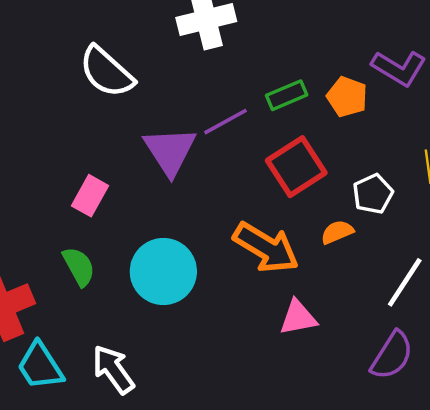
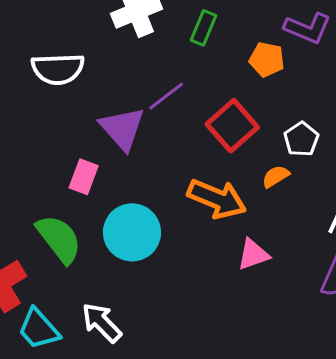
white semicircle: (107, 72) -> (58, 69), turned -36
green rectangle: (287, 95) -> (204, 28), moved, turned -36
pink rectangle: (90, 196) -> (84, 177), moved
green semicircle: (79, 266) -> (59, 239), size x1.5

